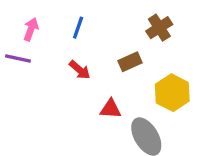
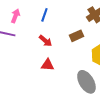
red triangle: (111, 109) -> (47, 65), moved

